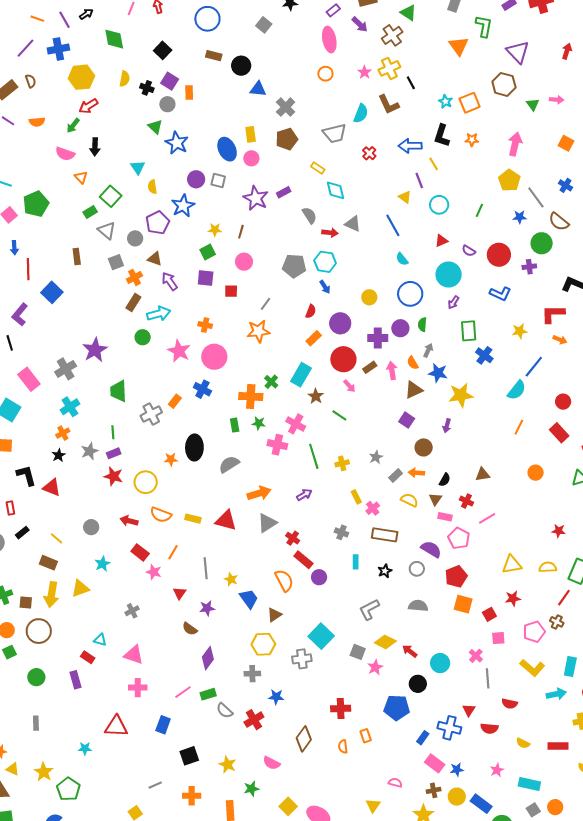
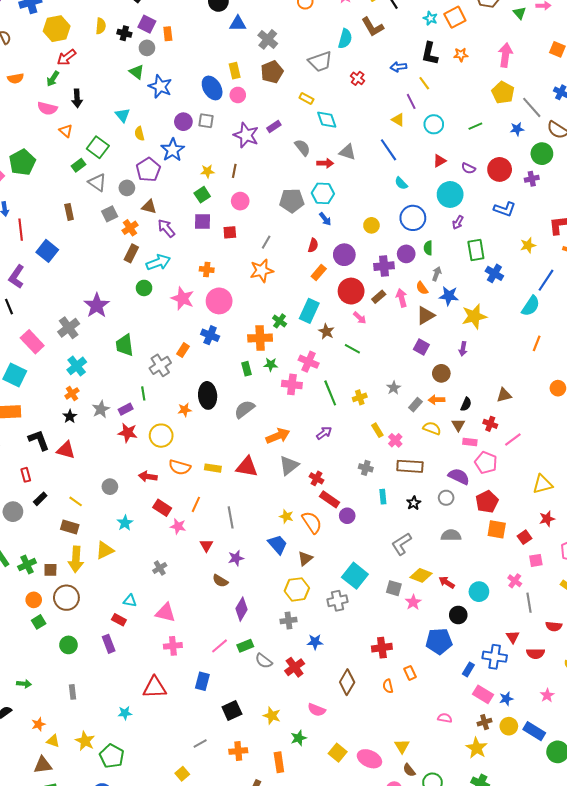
blue arrow: (410, 146) -> (398, 67), size x0.7
green line: (479, 210) -> (475, 126), turned 48
green line: (113, 432) -> (143, 393), moved
yellow star: (231, 579) -> (286, 516), moved
yellow triangle: (373, 805) -> (402, 746), moved

